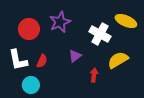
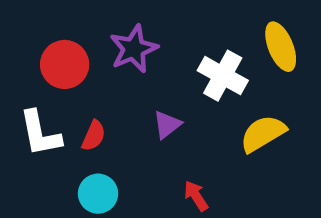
yellow ellipse: (126, 21) -> (281, 47), turned 45
red arrow: (94, 75) -> (196, 196), moved, turned -40
cyan circle: (31, 85) -> (98, 194), moved

